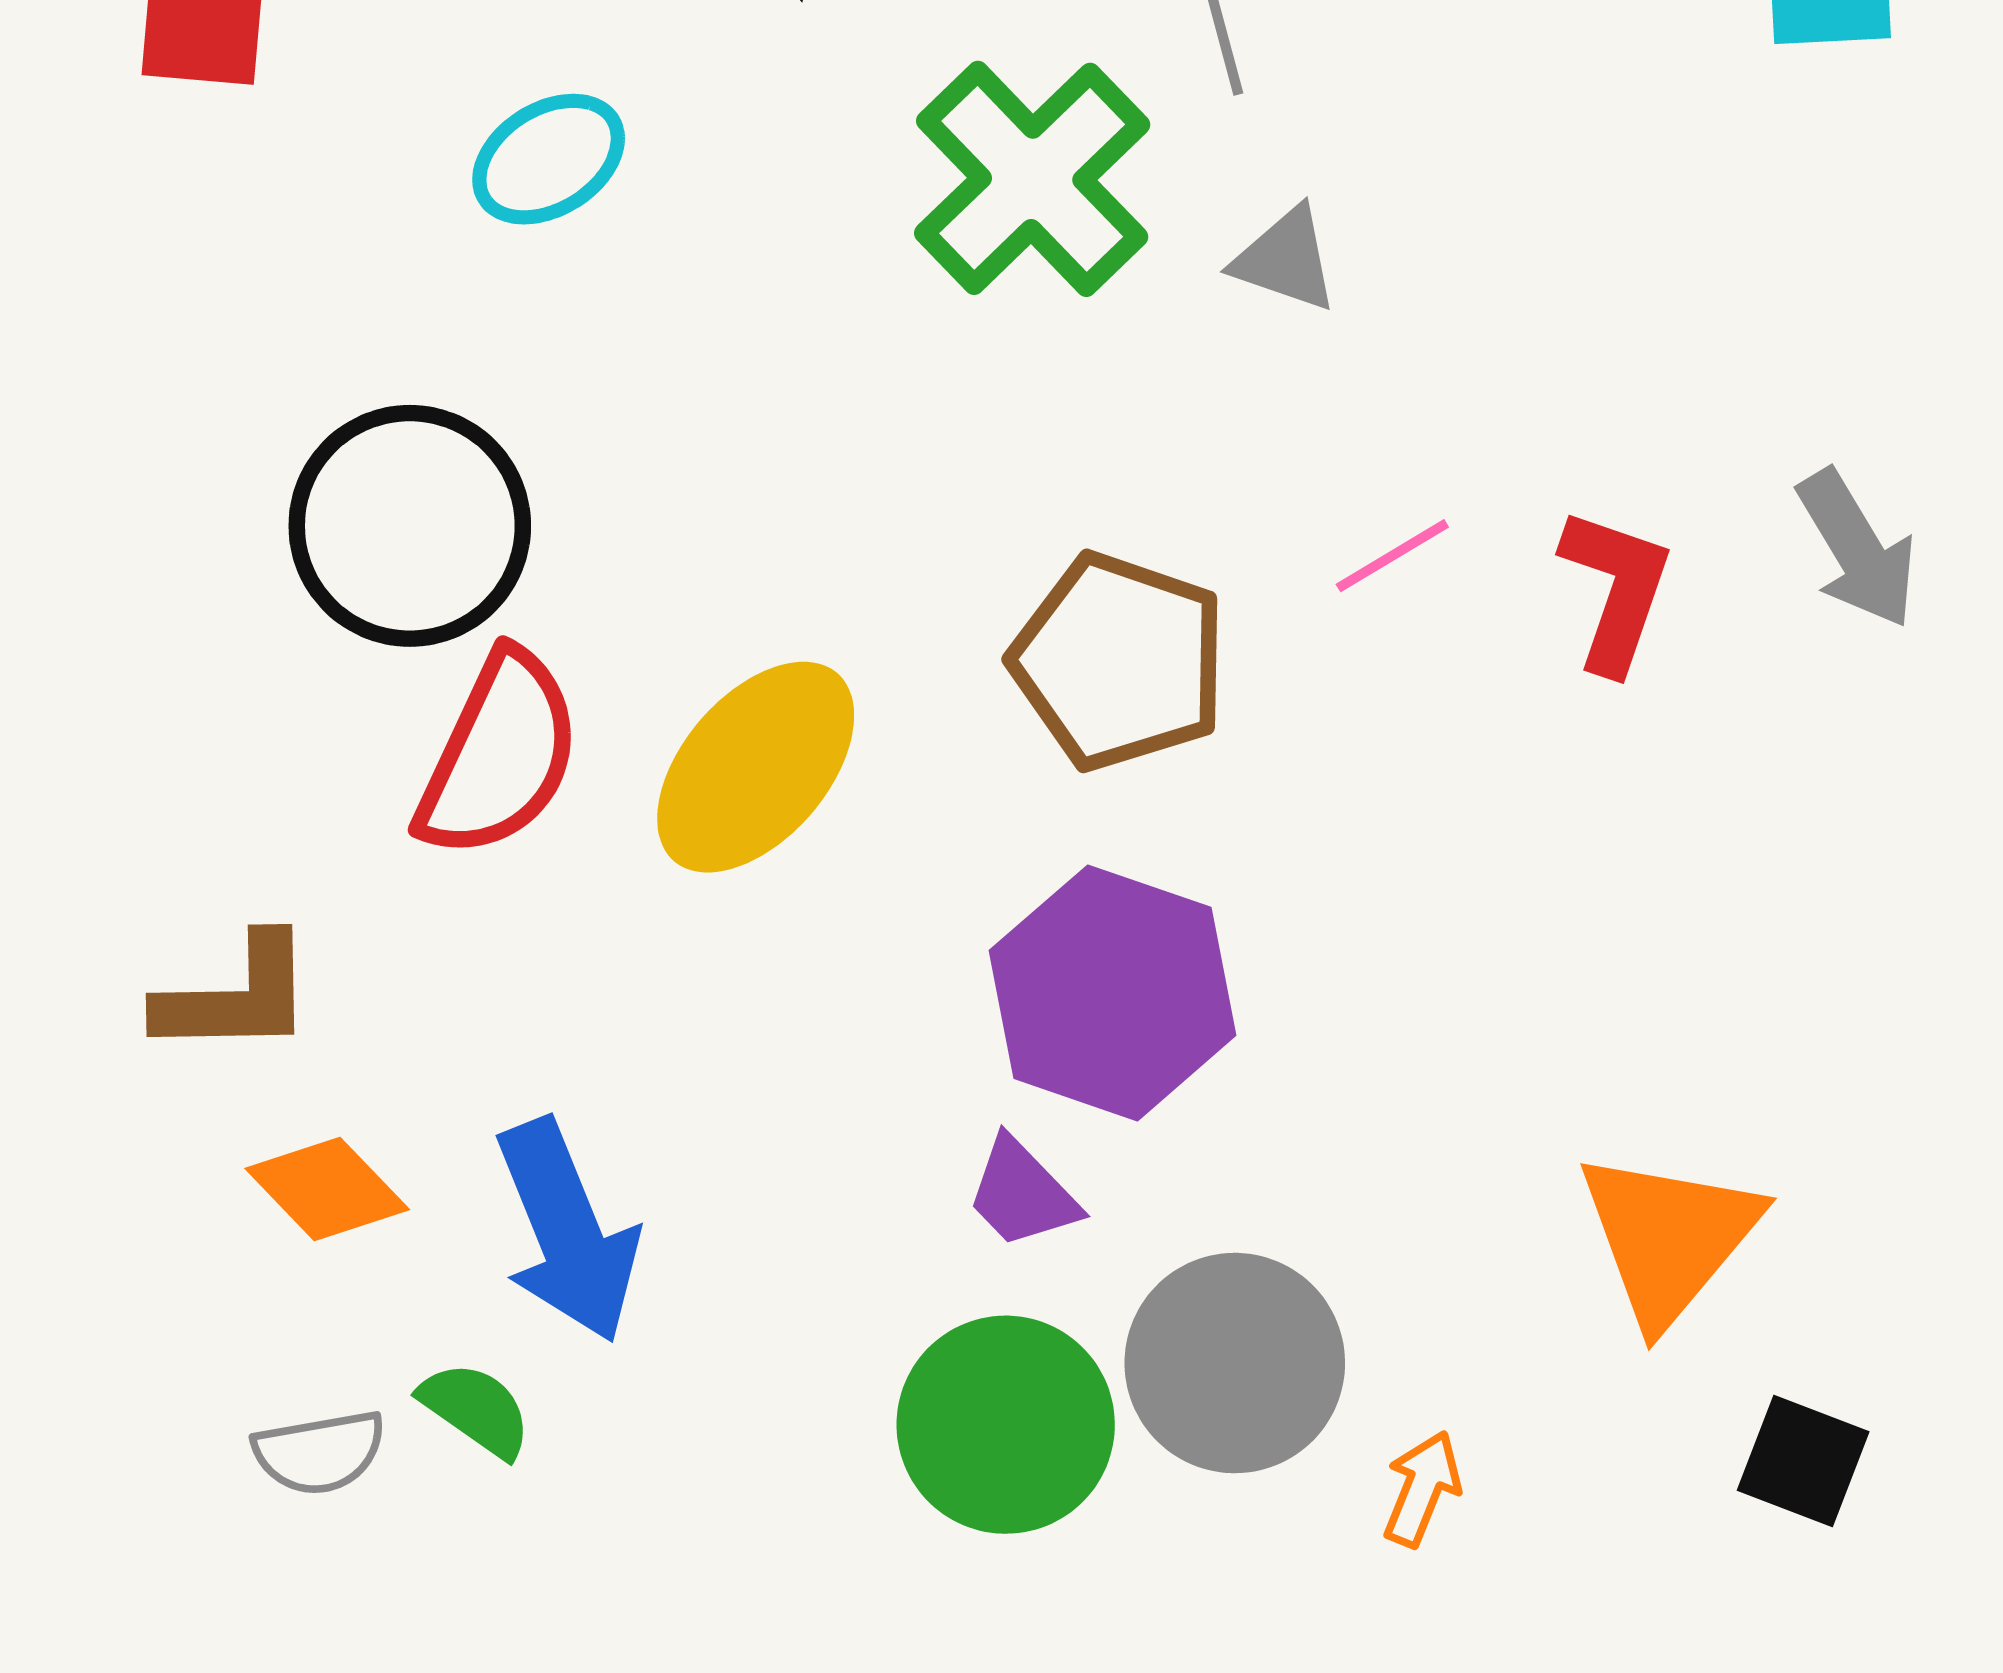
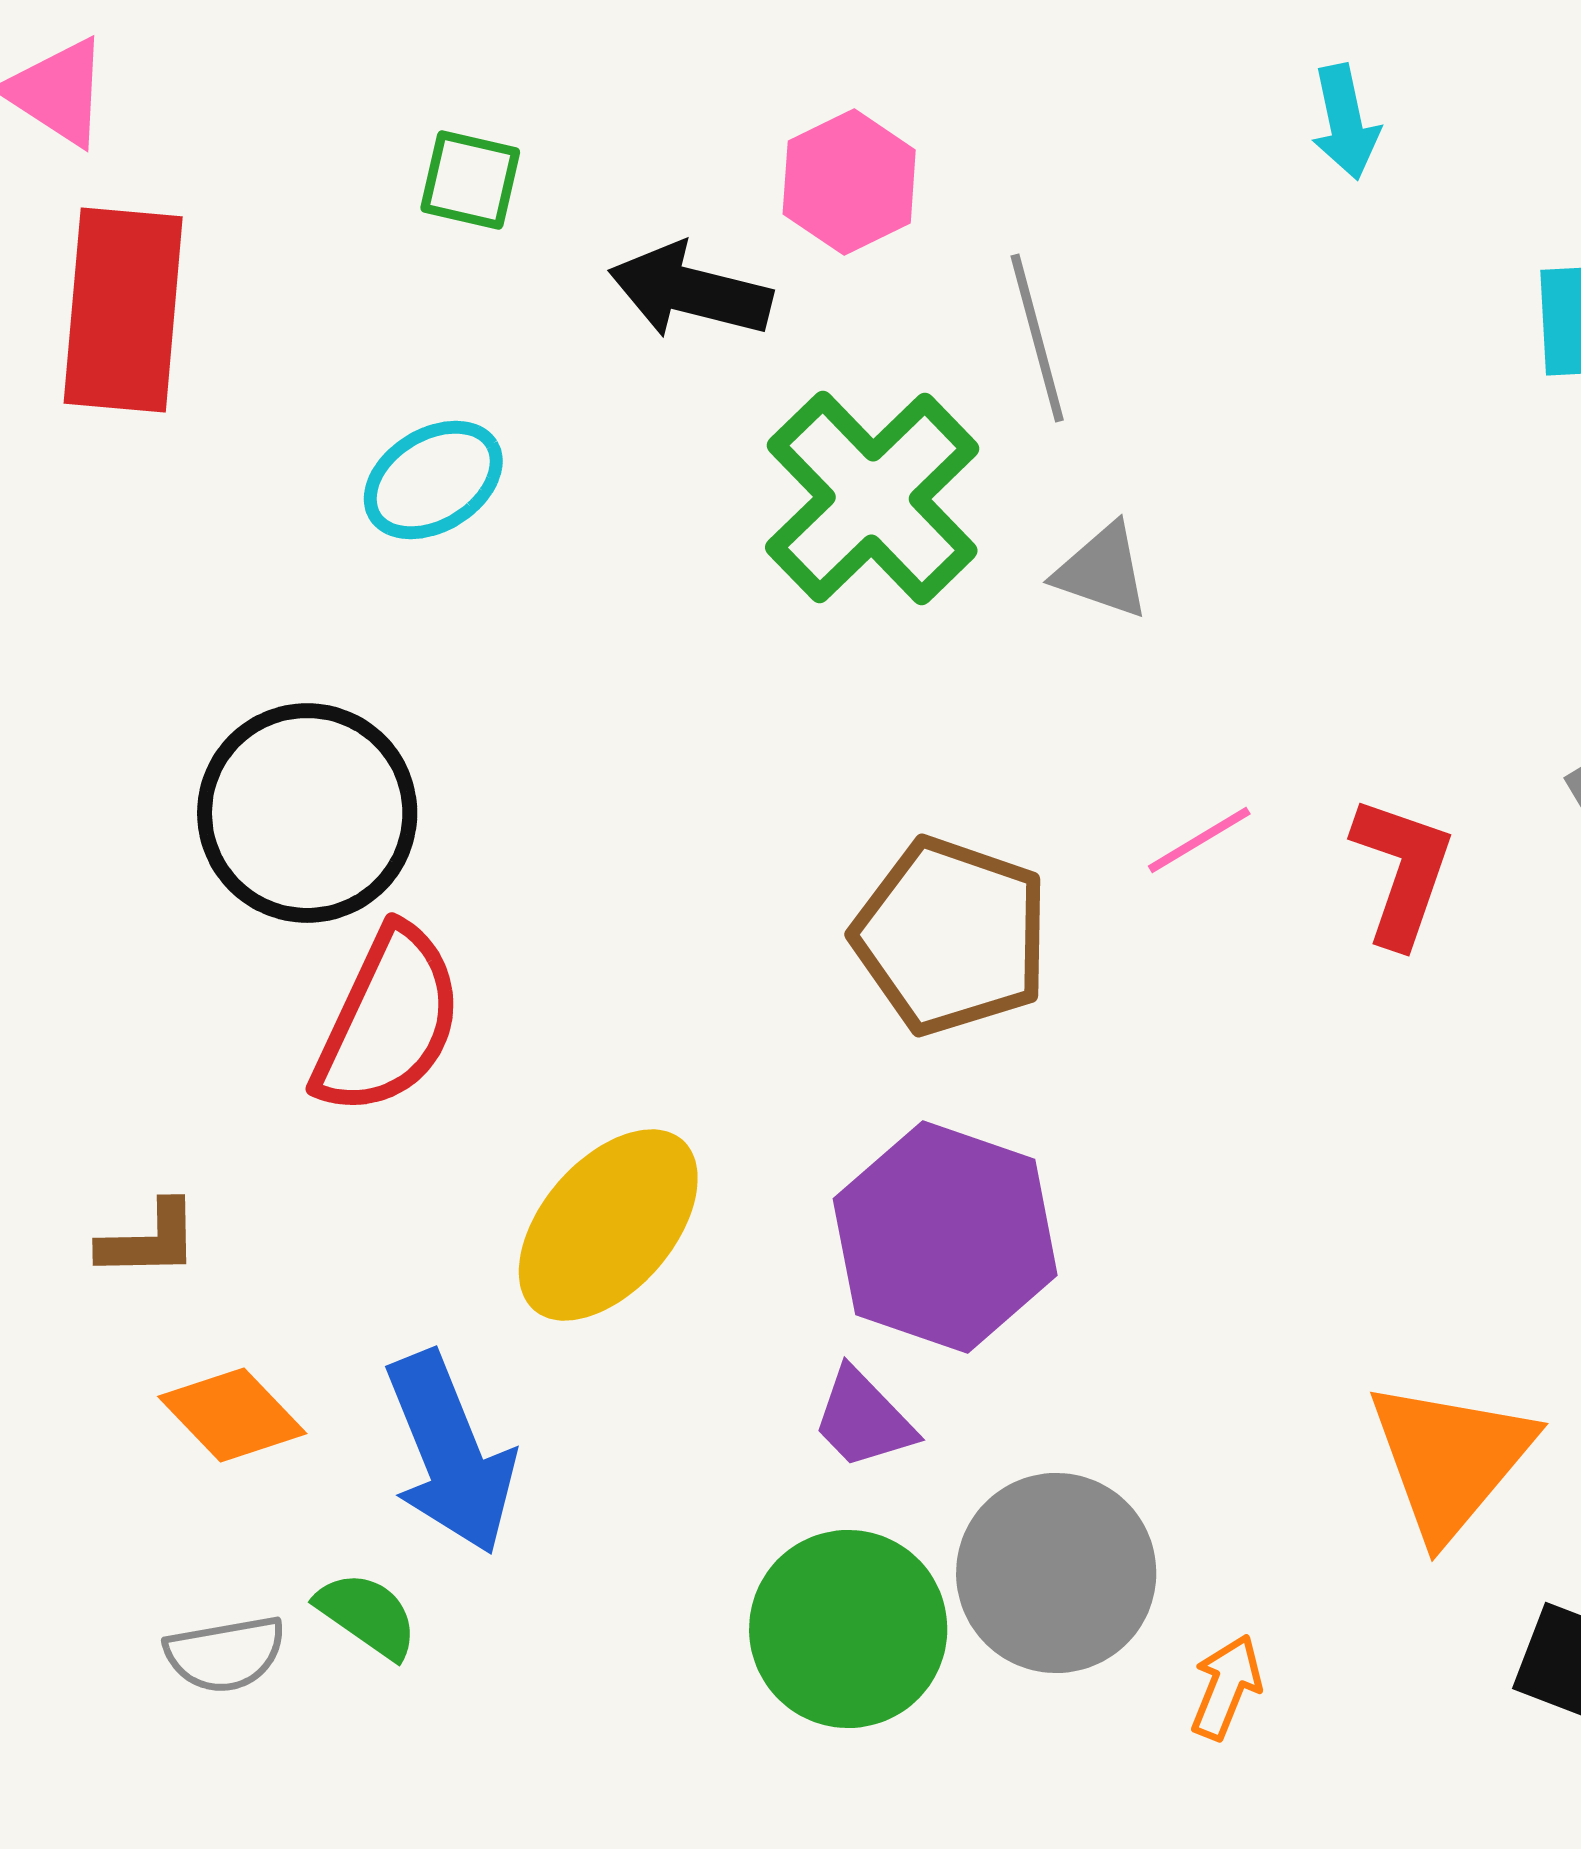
yellow ellipse: (756, 767) -> (608, 1225), moved
brown L-shape: (236, 996) -> (149, 1240), size x0.7

